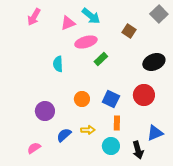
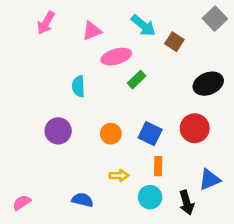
cyan arrow: (91, 16) -> (143, 25), moved
purple circle: (45, 111) -> (58, 131), moved
blue semicircle: (64, 135) -> (82, 200), moved, turned 56
pink semicircle: (34, 148) -> (22, 203), moved

